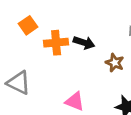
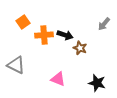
brown star: (115, 63) -> (80, 48), moved

